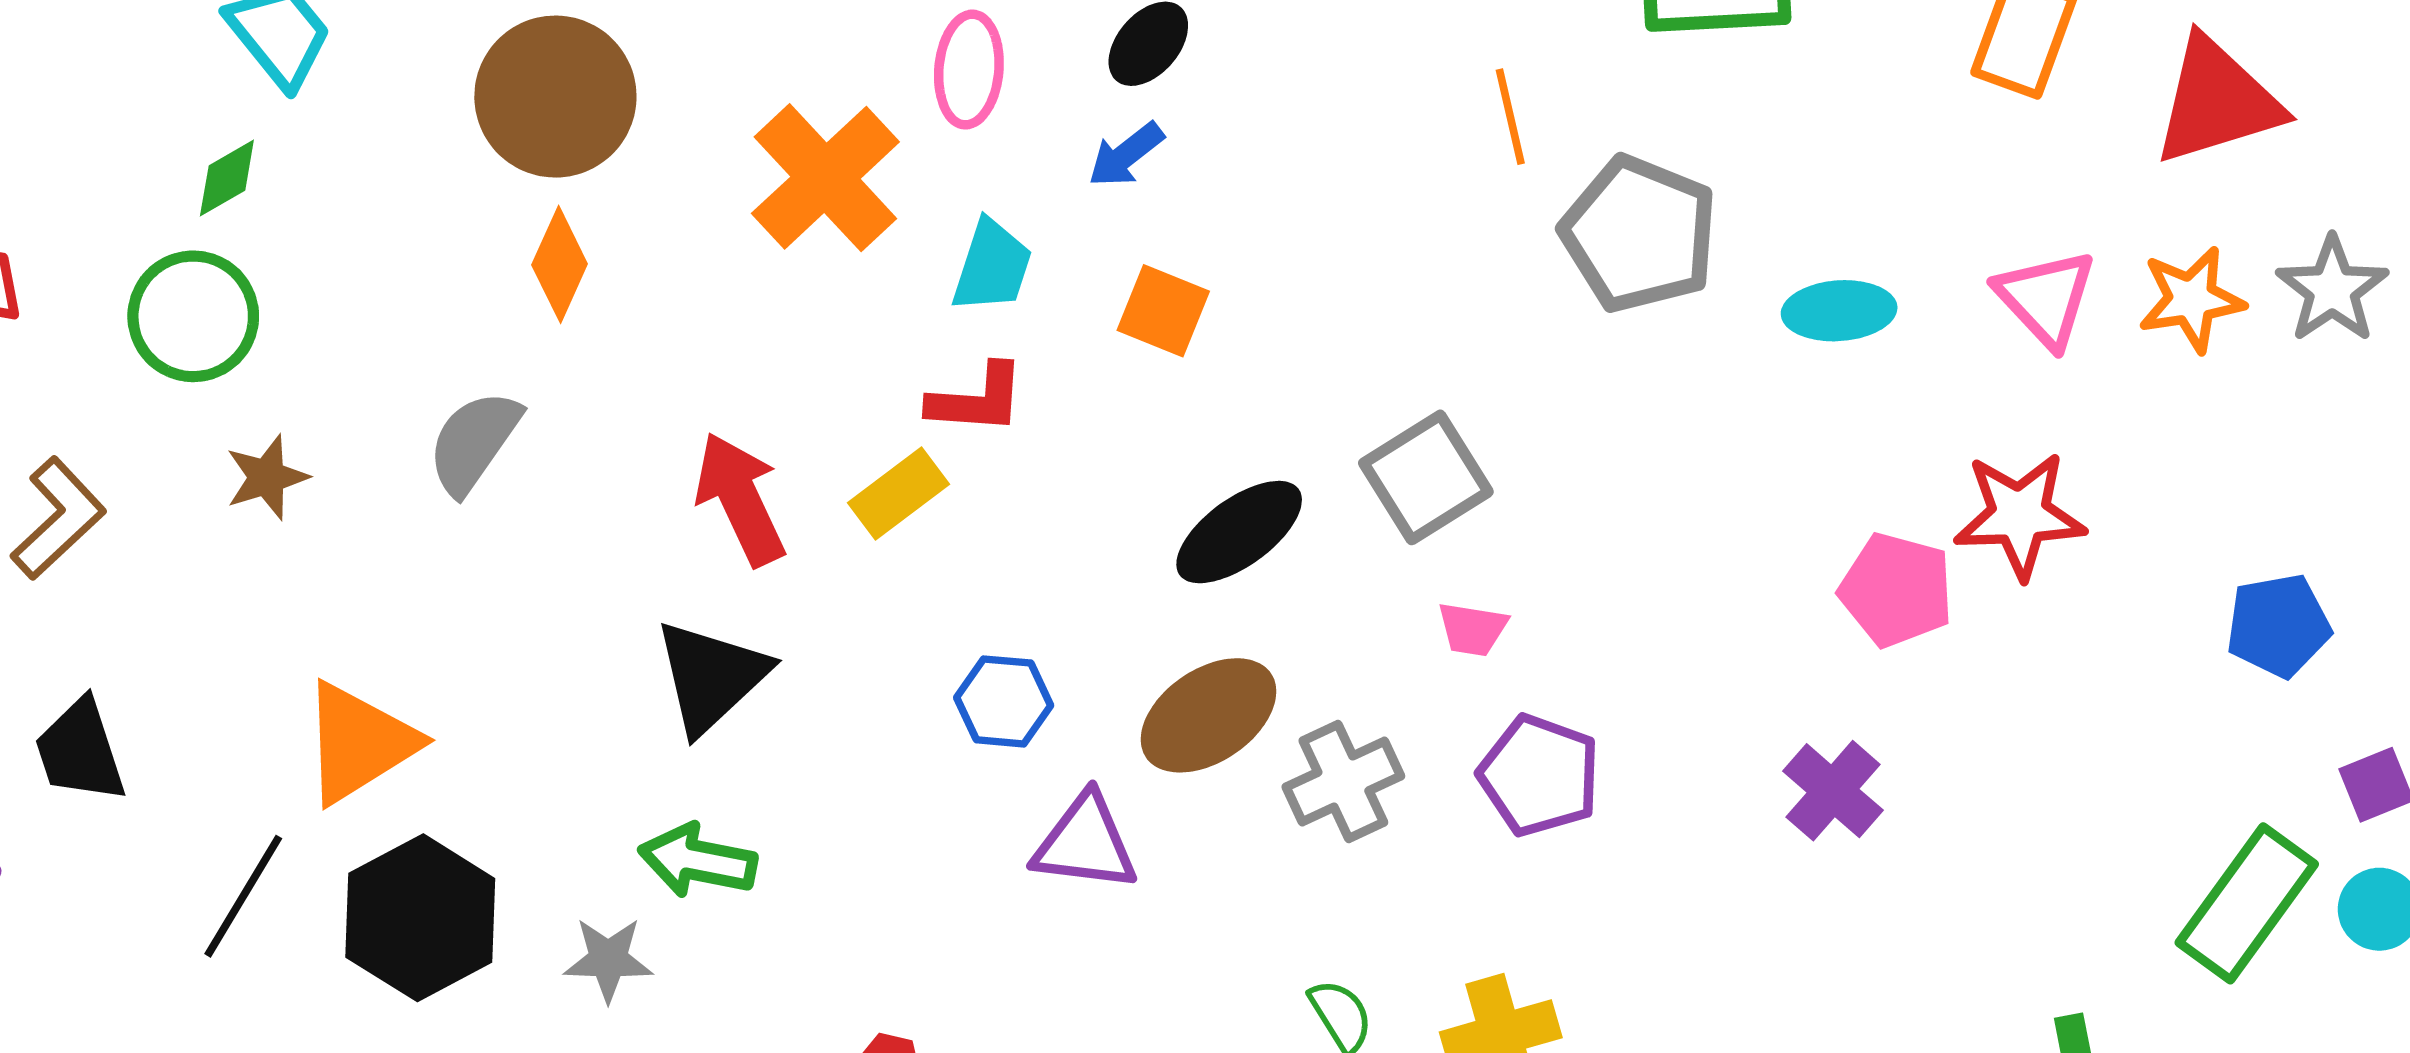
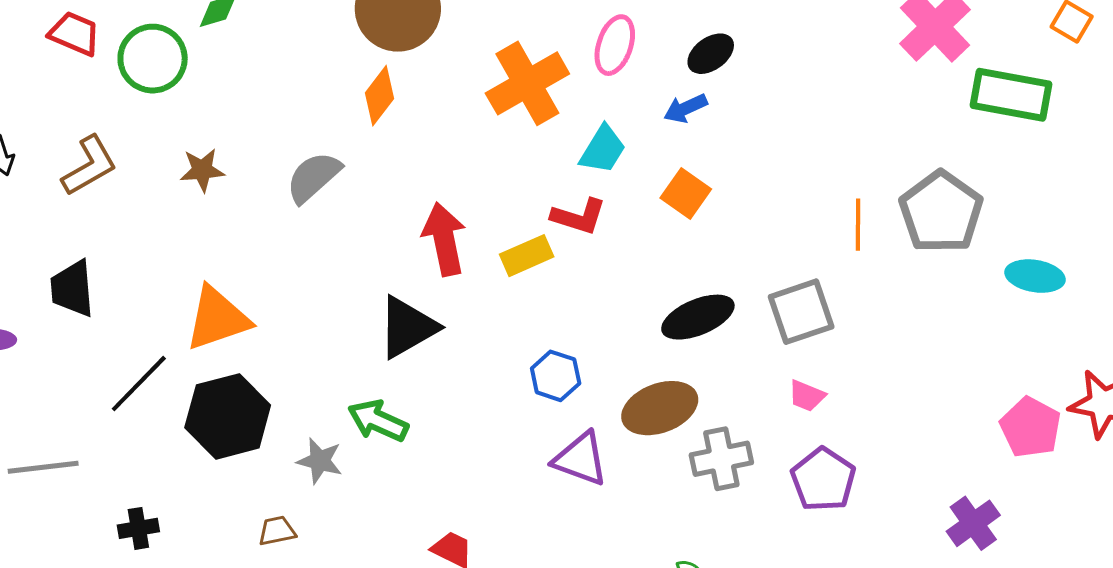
orange line: (1510, 117) -> (858, 225), moved
green circle: (193, 316) -> (153, 59), moved

